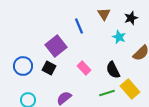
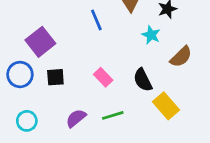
purple square: (56, 46) -> (40, 42), moved
black square: (49, 68) -> (55, 77), turned -32
green line: (107, 93) -> (113, 115), moved

